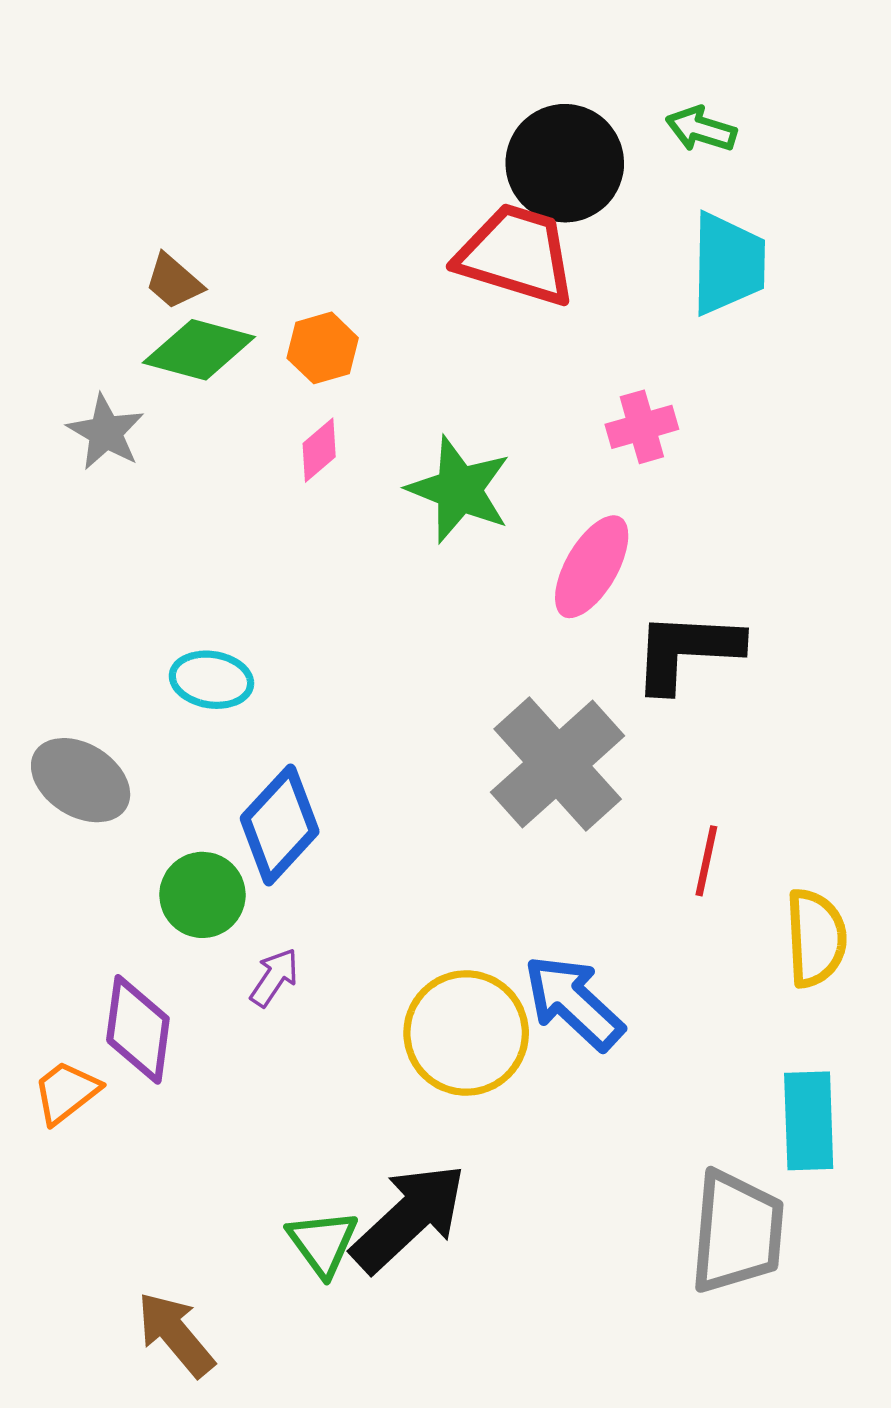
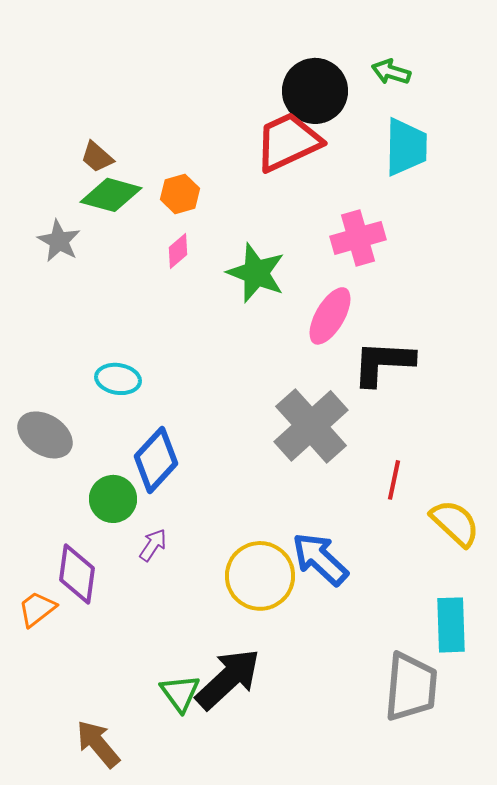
red trapezoid: (516, 255) -> (288, 142), turned -42
pink cross: (642, 427) -> (358, 238), size x1.4
yellow semicircle: (816, 938) -> (455, 523), turned -44

